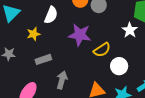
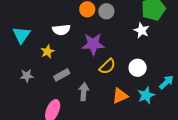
white semicircle: (51, 15) -> (61, 30), turned 72
yellow semicircle: (102, 50) -> (107, 66), moved

